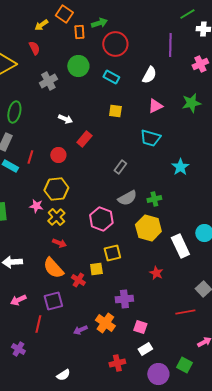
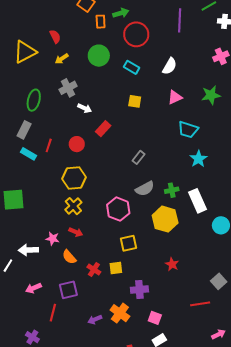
yellow arrow: (41, 25) -> (62, 59), moved
purple line: (170, 45) -> (180, 20), moved
gray cross: (48, 81) -> (68, 88), moved
cyan trapezoid: (150, 138) -> (188, 130), moved
pink star: (36, 206) -> (53, 239), moved
white rectangle: (180, 246) -> (197, 201), moved
orange semicircle: (53, 268) -> (69, 257), size x0.7
yellow square: (96, 269) -> (116, 268), moved

